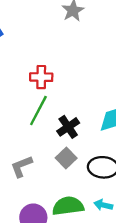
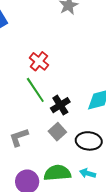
red cross: (41, 77) -> (39, 61), turned 36
green line: (38, 111) -> (35, 90), turned -64

